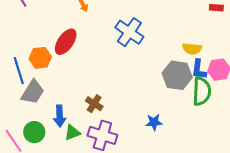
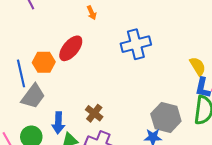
blue cross: (129, 32) -> (136, 44), turned 36
yellow semicircle: (192, 49) -> (198, 66), turned -132
gray hexagon: (177, 75) -> (166, 118), moved

